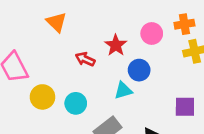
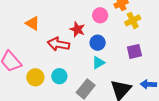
red arrow: (85, 59) -> (59, 44), size x1.5
cyan triangle: (123, 91) -> (98, 63), moved
purple square: (185, 107) -> (134, 51), moved

